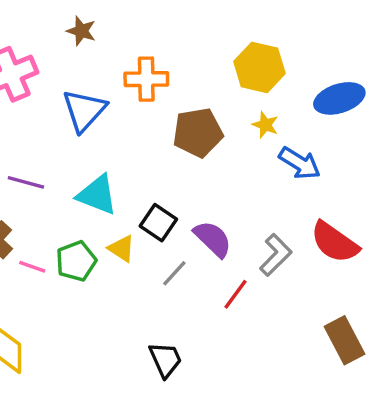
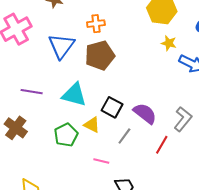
orange cross: (146, 79) -> (96, 24), size x0.7
brown pentagon: (198, 133) -> (100, 55), moved
pink line: (32, 267) -> (101, 161), moved

